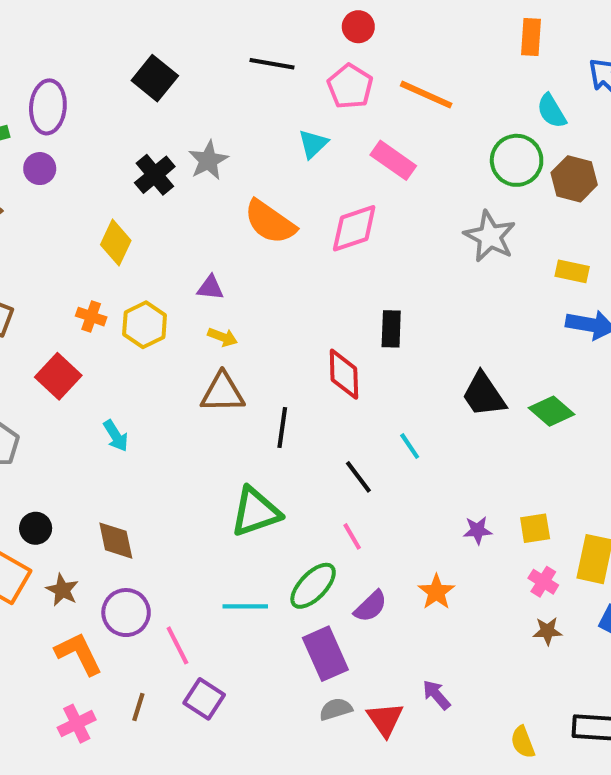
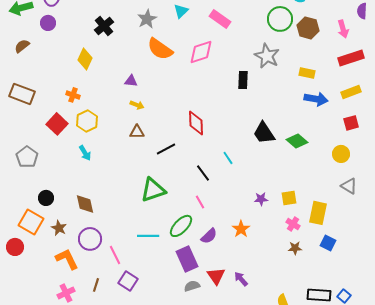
gray star: (208, 160) -> (147, 19), moved
yellow hexagon: (145, 325) -> (87, 121), moved
black rectangle: (391, 329) -> (243, 80), moved
brown triangle: (223, 393) -> (137, 132), size x0.7
black line: (282, 428) -> (166, 149), turned 54
red triangle: (385, 719) -> (216, 276), moved

